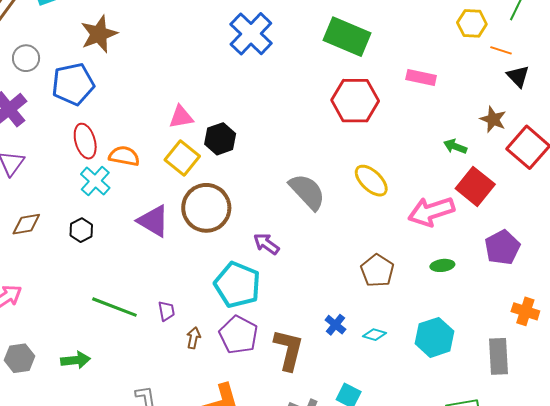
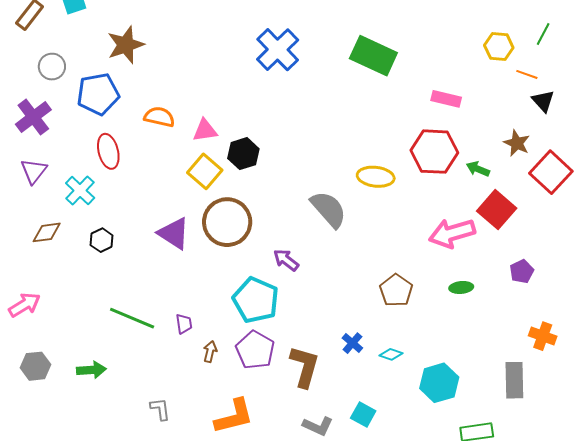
red hexagon: (355, 101) -> (434, 152), moved
orange semicircle: (124, 156) -> (159, 117), moved
cyan cross: (95, 181) -> (80, 190), moved
yellow ellipse: (371, 181) -> (376, 177), moved, turned -39
purple pentagon: (502, 247) -> (522, 271), size x0.7
cyan hexagon: (434, 337) -> (439, 383), moved

